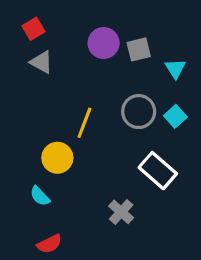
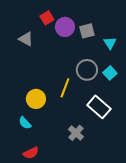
red square: (33, 29) -> (47, 18), moved
yellow line: (84, 123) -> (65, 88), moved

